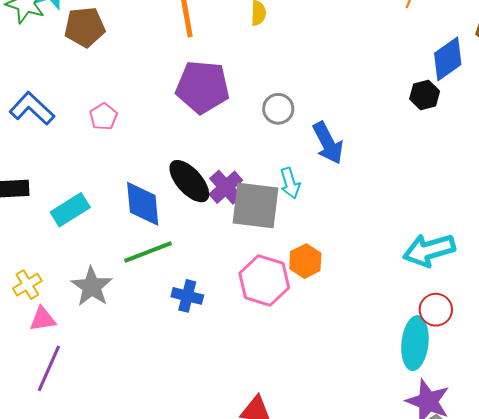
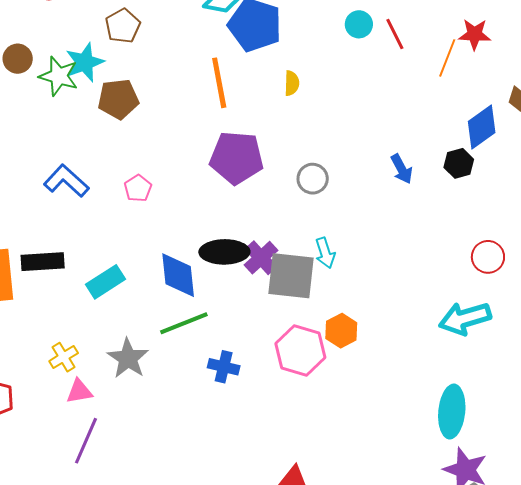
blue arrow: (328, 143) -> (402, 169), moved, size x0.7
black ellipse: (189, 181) -> (224, 252), turned -48
red circle: (436, 310) -> (488, 257), moved

